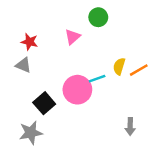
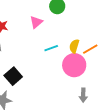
cyan line: (97, 79) -> (51, 48), moved
pink circle: (77, 90) -> (74, 65), moved

